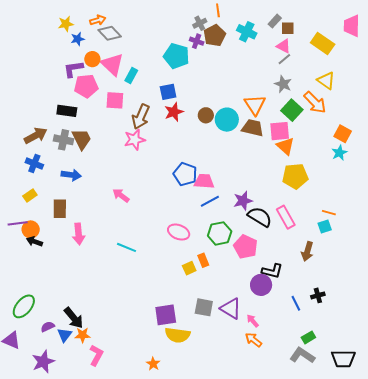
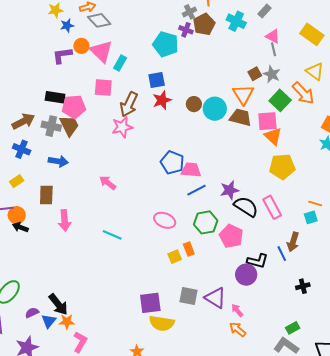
brown square: (288, 28) -> (255, 74), moved, turned -32
gray line: (284, 59) -> (273, 49), turned -64
pink pentagon: (86, 86) -> (74, 107), moved
blue line: (296, 303) -> (282, 254), moved

